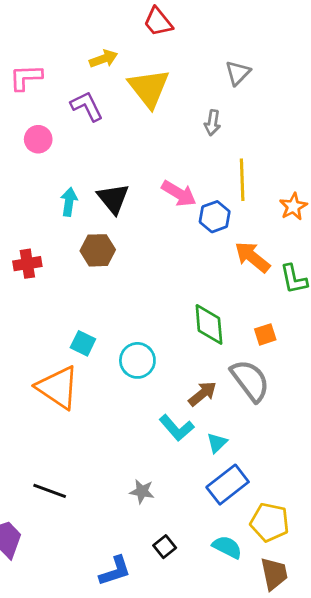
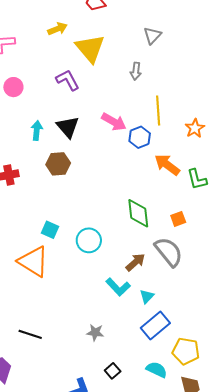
purple L-shape: (87, 106) -> (68, 80), moved

